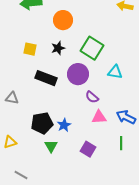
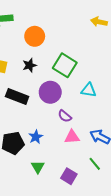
blue star: (64, 125) -> (36, 137), moved
green line: (121, 143) -> (95, 164), turned -40
green triangle: (51, 146) -> (38, 167), moved
purple square: (88, 149) -> (69, 176), moved

